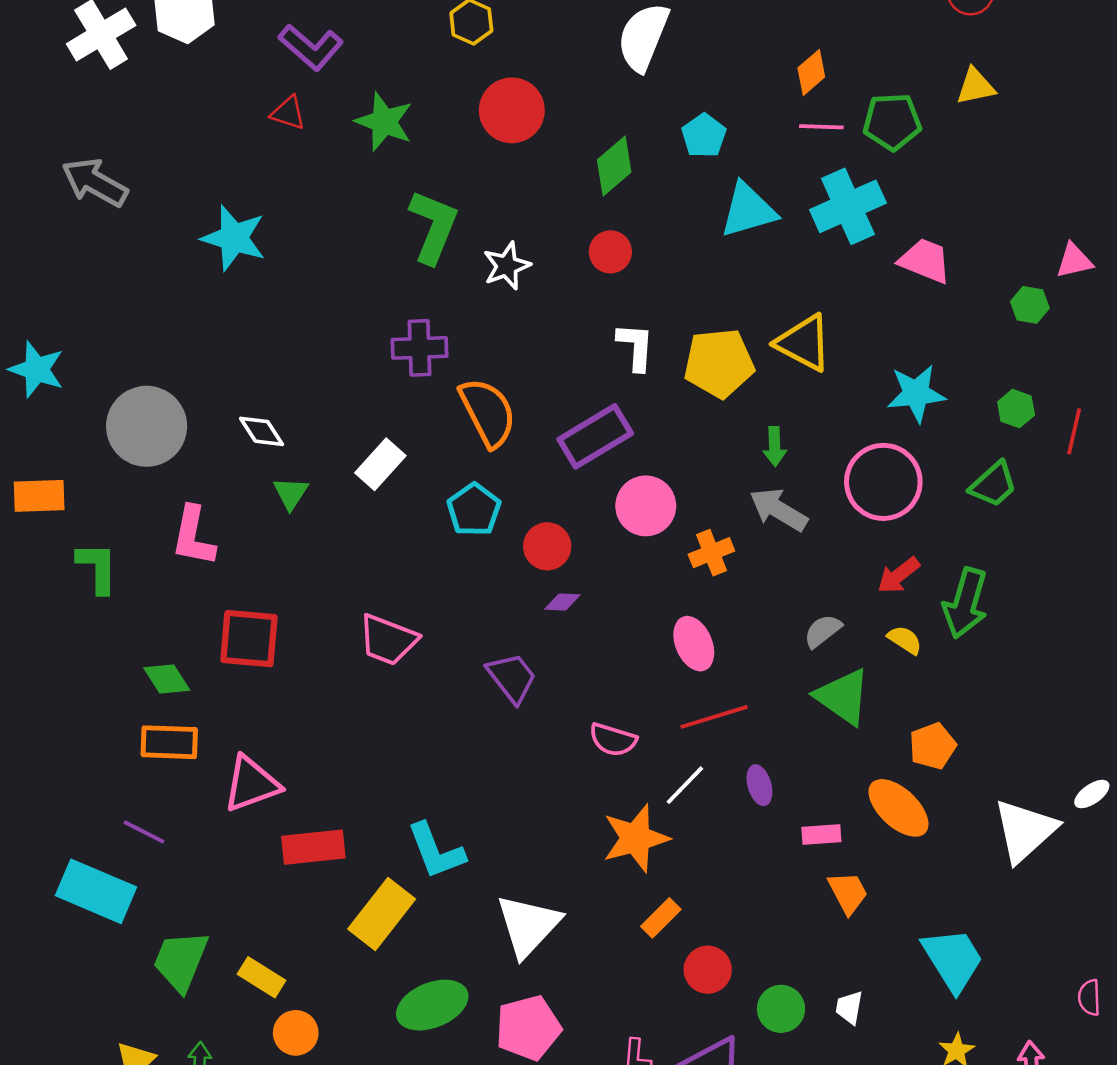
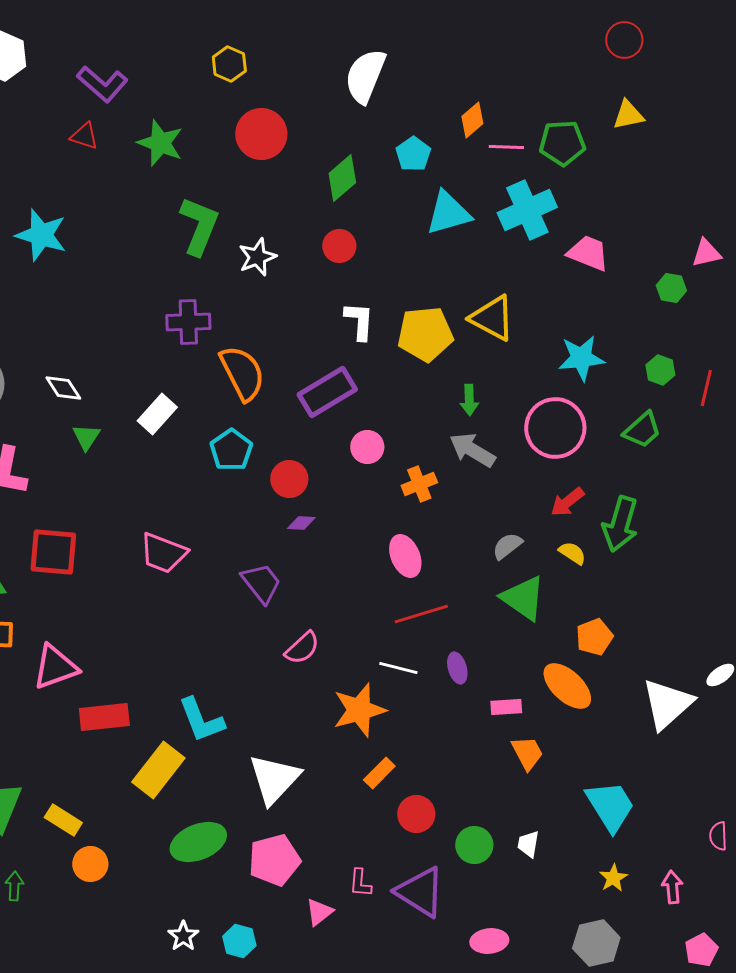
orange diamond: (811, 72) -> (472, 120), moved
pink circle: (646, 506) -> (367, 447), size x0.7
pink semicircle: (613, 740) -> (302, 648), moved, turned -60
white line: (685, 785) -> (398, 668), turned 60

